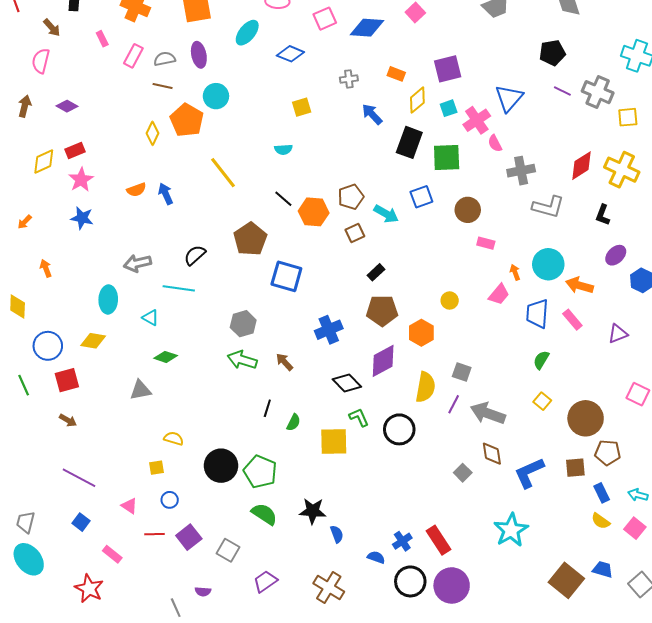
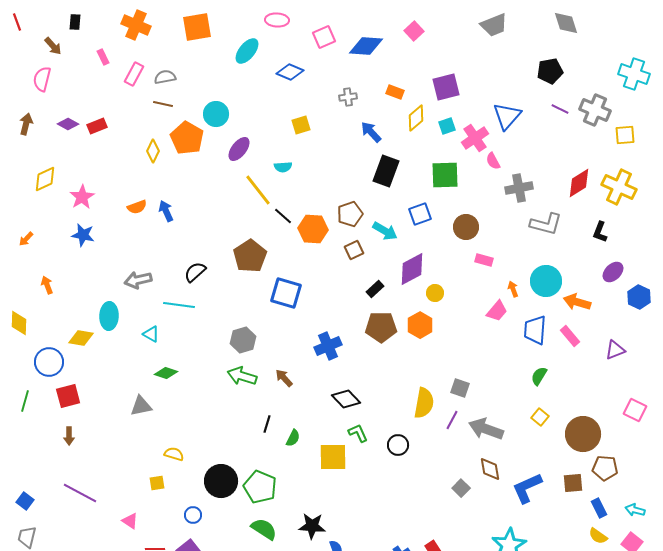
purple ellipse: (199, 55) -> (239, 149), moved, turned 50
black rectangle: (409, 142) -> (386, 171), moved
red rectangle: (75, 150) -> (97, 126), moved
yellow line: (223, 173) -> (258, 190), moved
yellow circle: (450, 301) -> (435, 293), moved
orange hexagon: (421, 333) -> (420, 325), moved
yellow diamond: (93, 341) -> (81, 338), moved
purple diamond: (383, 361) -> (412, 269), moved
green line: (24, 385) -> (25, 401), turned 40
brown arrow: (68, 420) -> (69, 436), turned 60
black circle: (399, 429) -> (398, 445), size x0.7
blue circle: (170, 500) -> (193, 515), moved
blue square: (81, 522) -> (25, 501), moved

